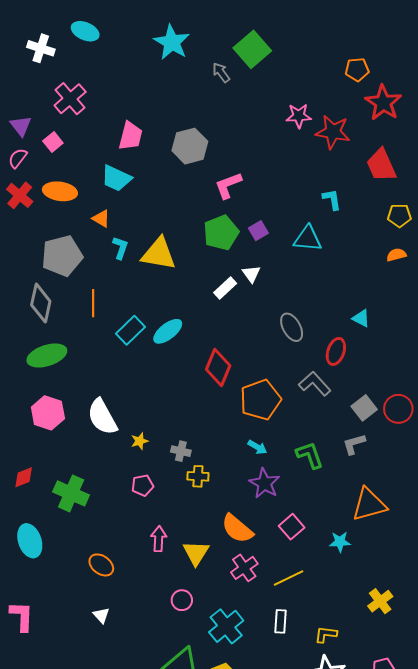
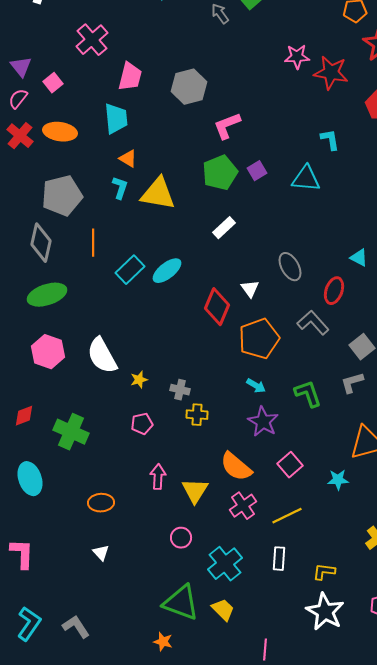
pink cross: (70, 99) -> (92, 40), moved
cyan trapezoid: (116, 178) -> (116, 119), turned -120
orange triangle: (101, 219) -> (128, 159), moved
white triangle: (251, 274) -> (250, 289), moved
orange ellipse: (101, 565) -> (101, 503), turned -40

